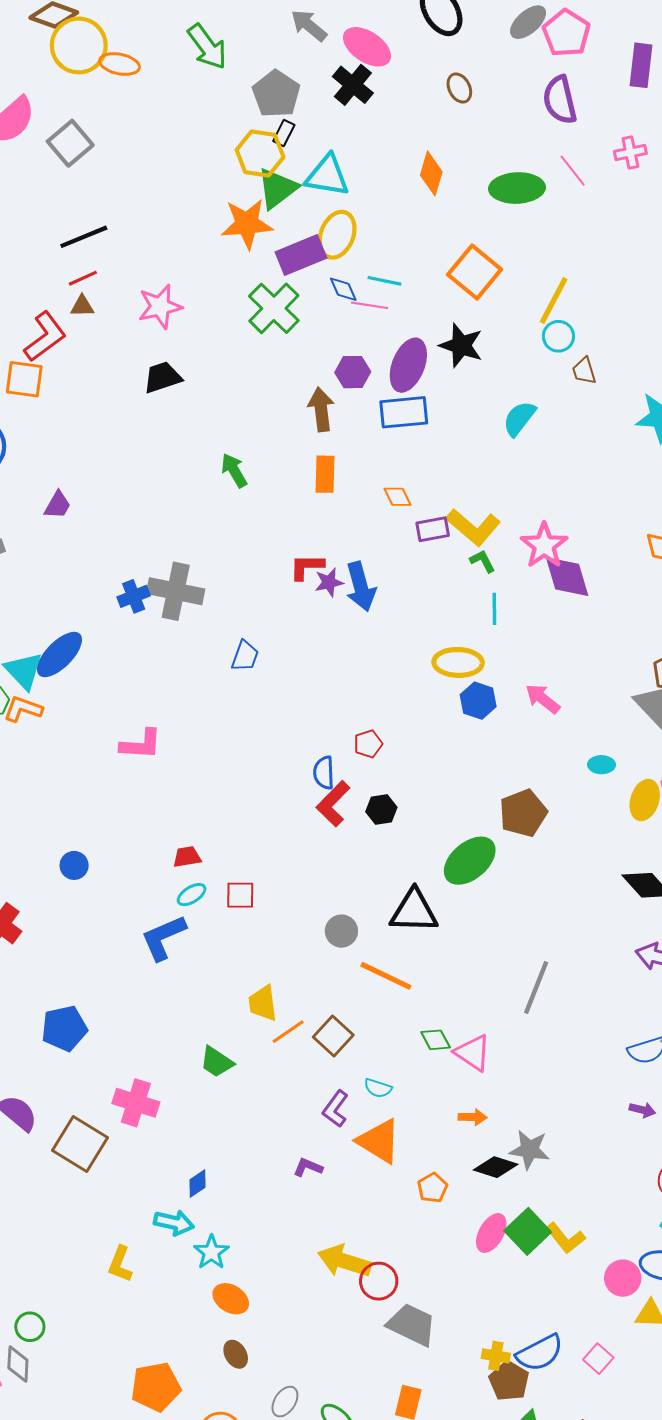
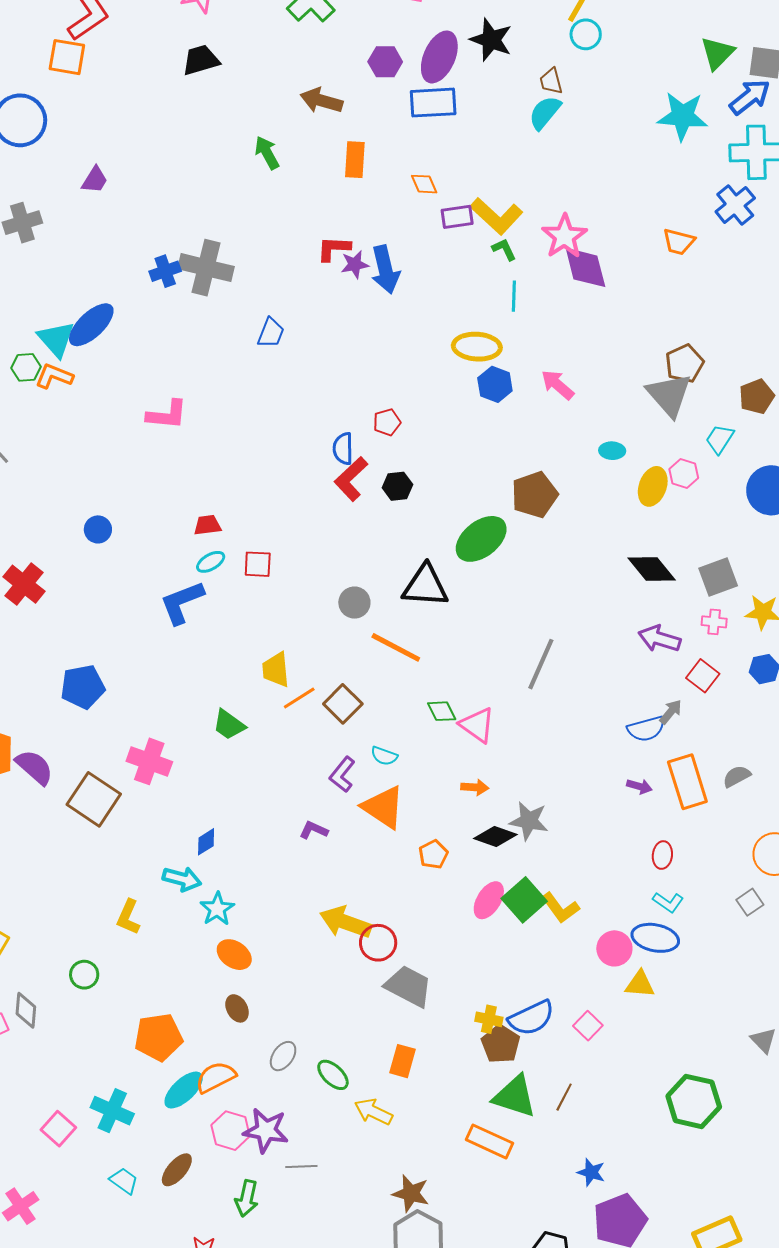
brown trapezoid: (584, 371) -> (551, 81), moved
brown arrow: (321, 409) -> (321, 101), moved, turned -69
green circle: (30, 1327) -> (84, 975), moved

